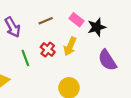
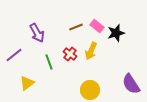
brown line: (46, 21) -> (76, 27), moved
purple semicircle: (107, 60) -> (131, 84), moved

